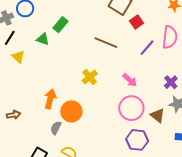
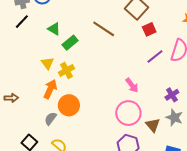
green rectangle: (60, 25) -> (70, 43), moved
brown line: (106, 43) -> (104, 29), moved
yellow triangle: (18, 57) -> (47, 63), moved
yellow cross: (90, 77) -> (66, 70), moved

